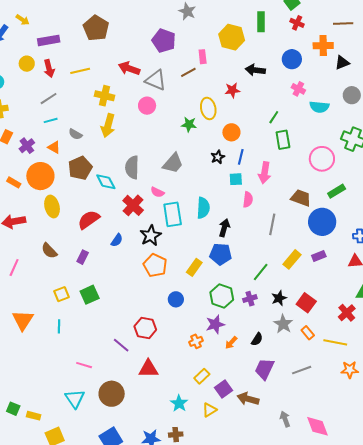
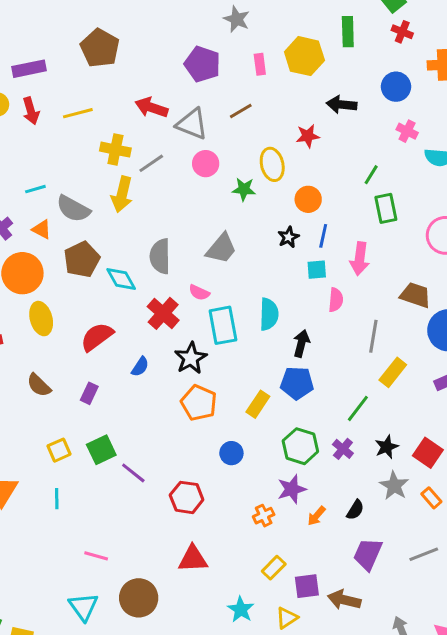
pink rectangle: (203, 57) -> (260, 64), moved
gray line: (49, 99) -> (151, 163), moved
pink circle: (147, 106) -> (206, 164), moved
gray semicircle: (75, 134) -> (73, 209), size x1.6
yellow rectangle: (292, 259) -> (393, 372), moved
purple cross: (250, 299) -> (343, 449), turned -32
purple line: (121, 345) -> (133, 473), moved
purple square: (223, 389) -> (307, 586), turned 30

